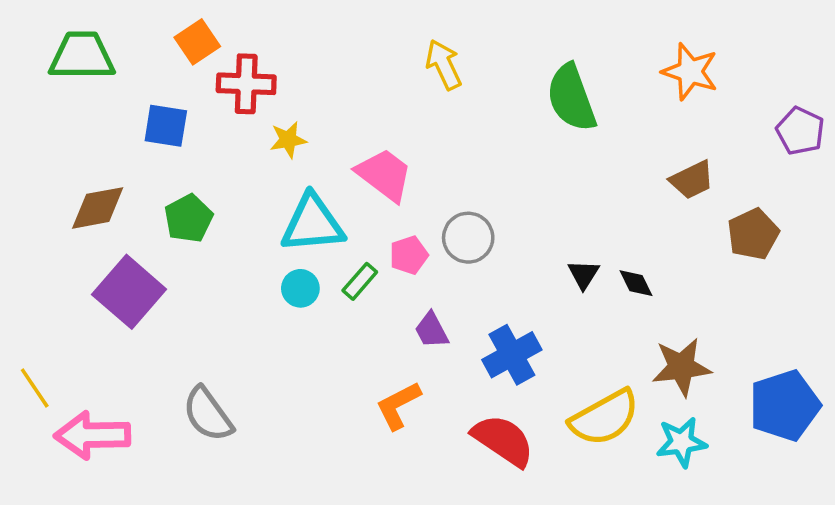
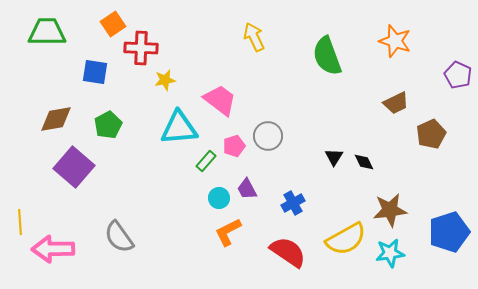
cyan circle: (300, 288) -> (219, 198), moved
blue cross: (512, 355) -> (293, 203), size x0.7
yellow line: (35, 388) -> (20, 222), turned 30

